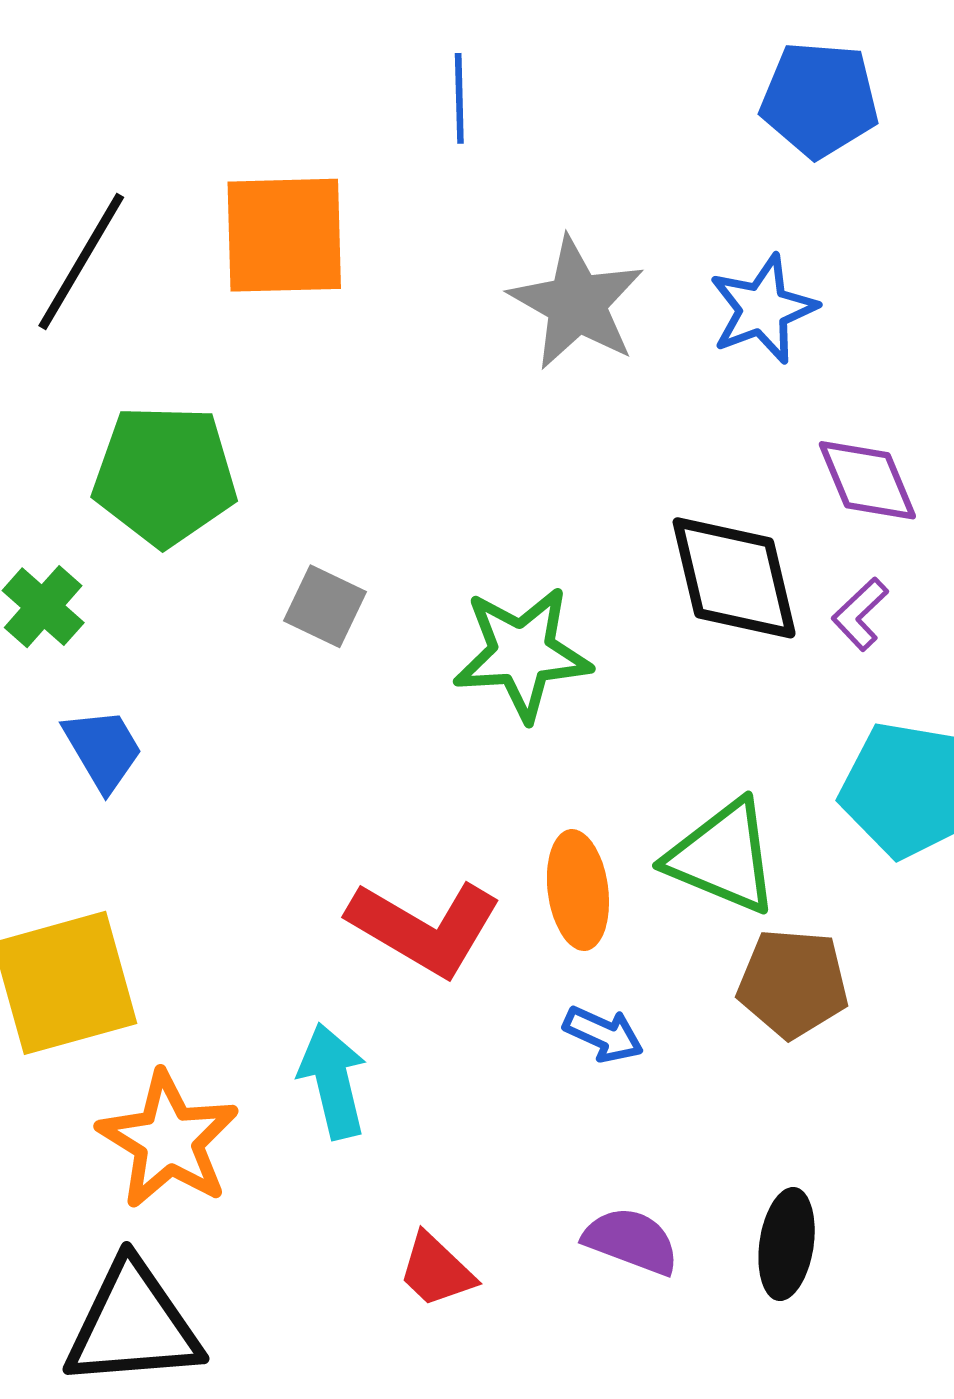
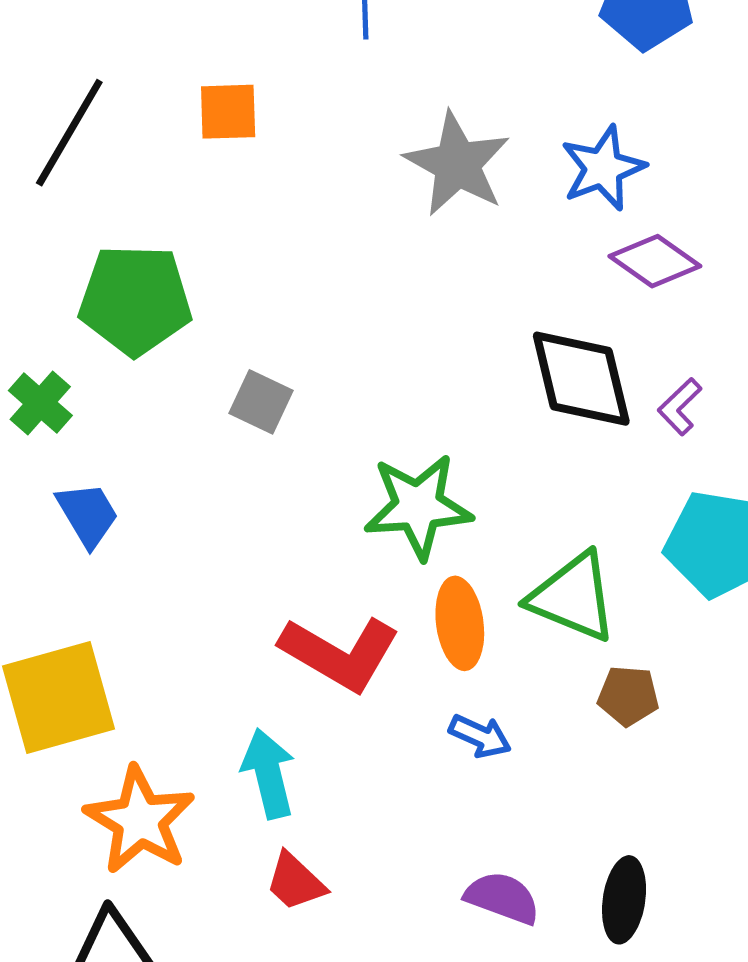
orange square: (284, 235) -> (228, 112), size x0.6
purple diamond: (867, 480) -> (655, 261), moved, turned -32
green star: (522, 653) -> (418, 506), moved
brown pentagon: (793, 983) -> (628, 696), size x0.7
red trapezoid: (436, 1270) -> (295, 882), moved

